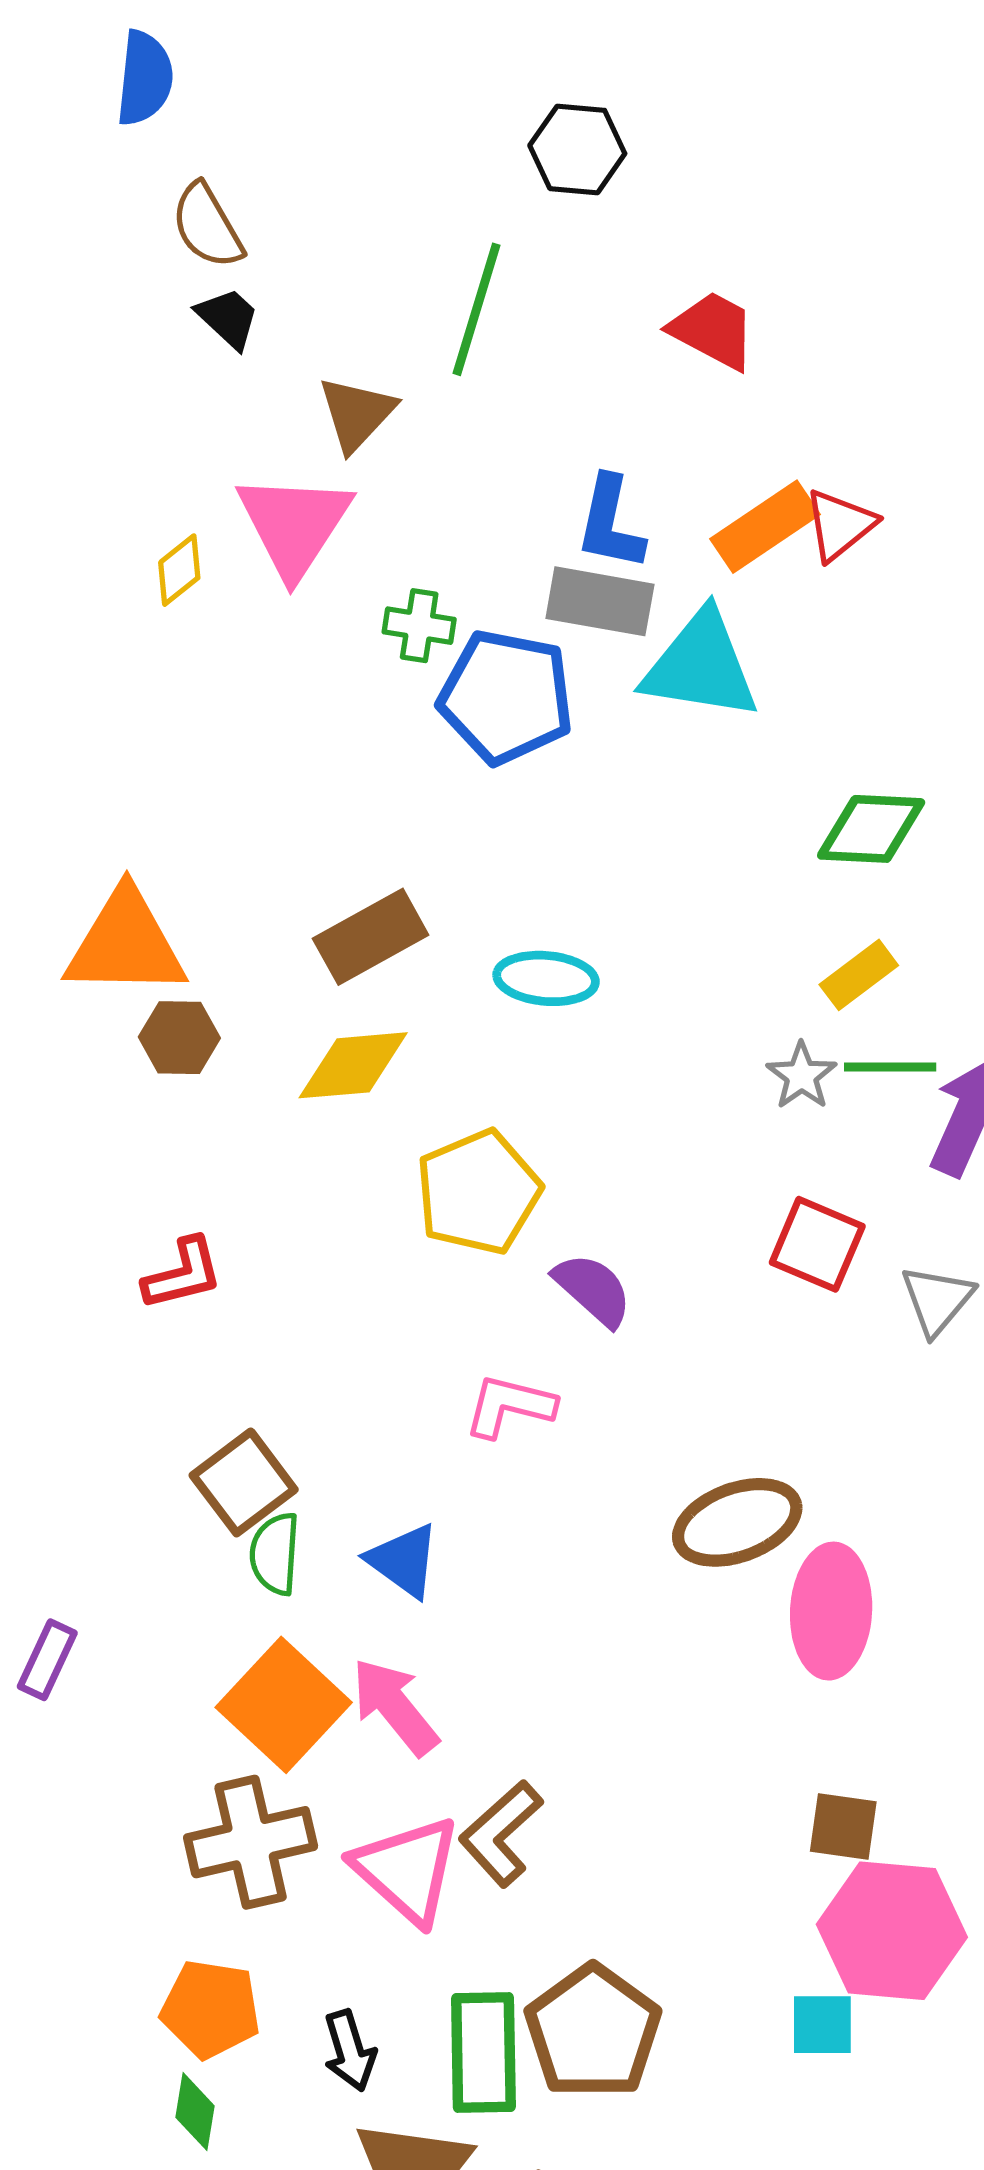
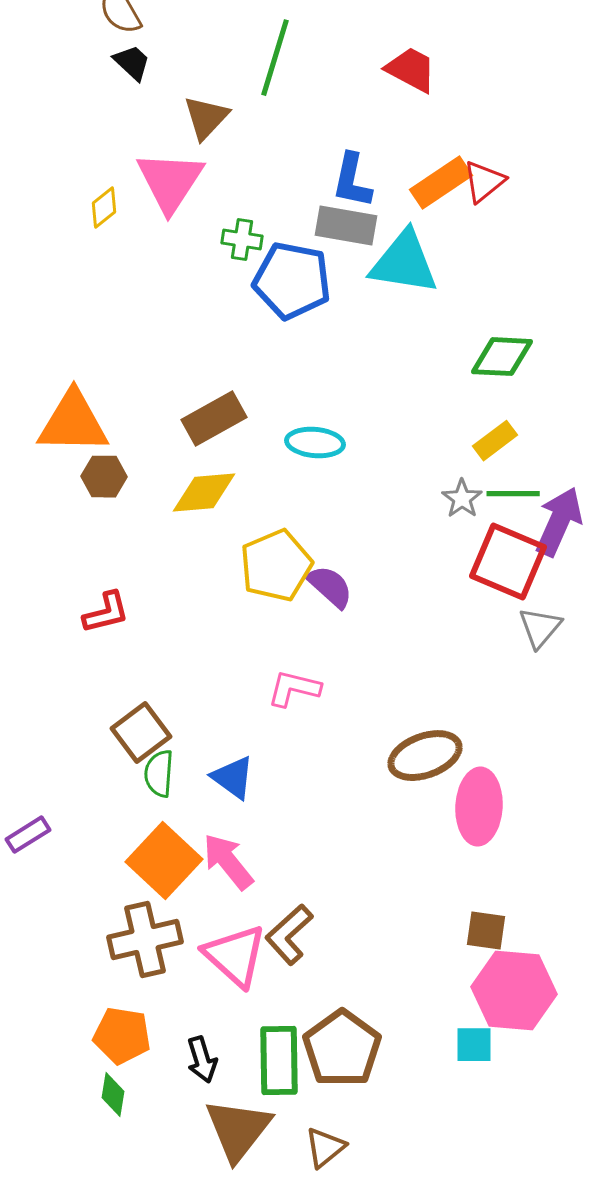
red square: (817, 1244) -> (508, 562), moved, size x1.4
purple semicircle: (593, 1290) -> (330, 587), moved
purple rectangle: (47, 1660) -> (28, 835), turned 33

